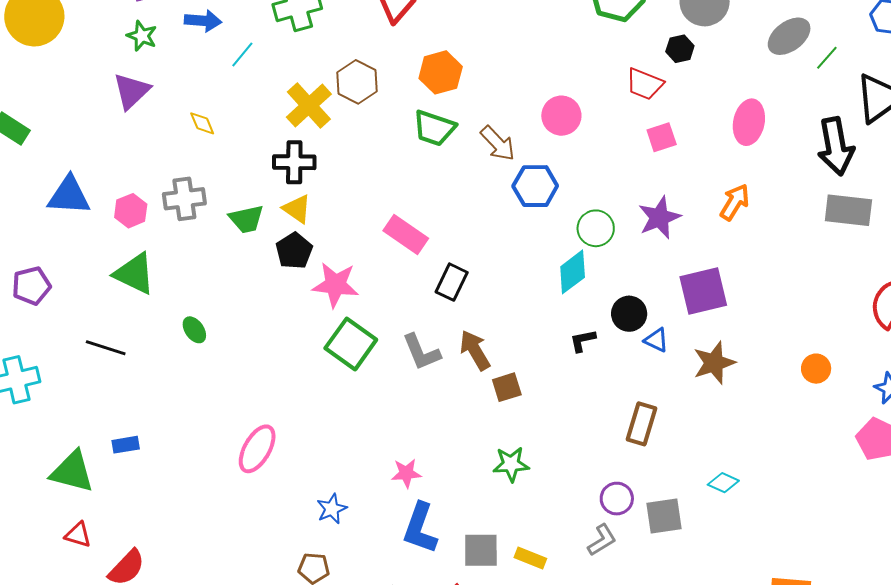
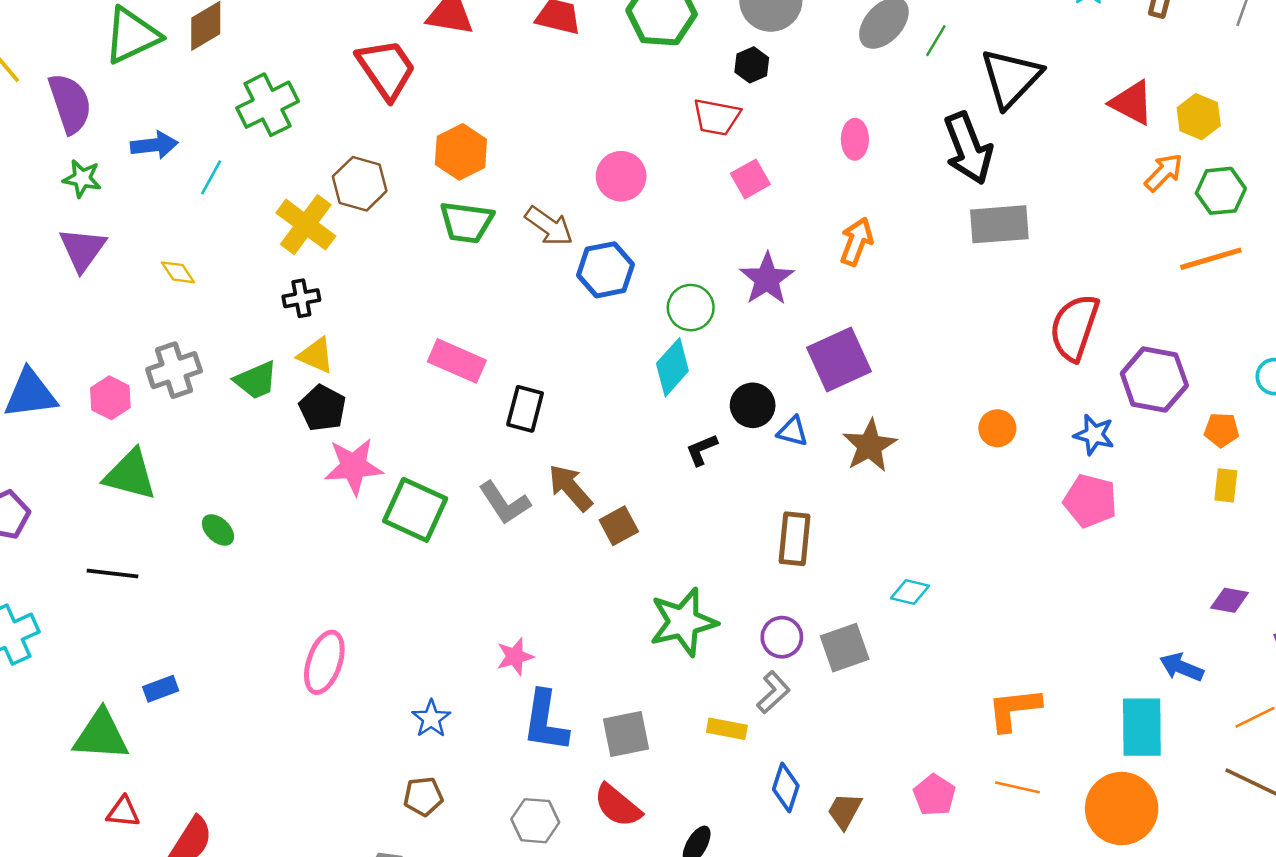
pink ellipse: (749, 122) -> (855, 139), size x0.7
black cross: (294, 162) -> (301, 298), size x0.7
pink star: (335, 285) -> (354, 466), moved
green star: (511, 464) -> (683, 622), moved, size x1.5
yellow rectangle: (530, 558) -> (727, 729), moved

